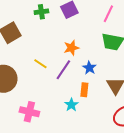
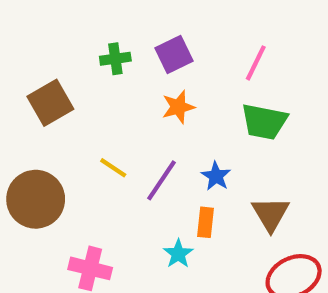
orange star: (71, 48) -> (178, 107), moved

